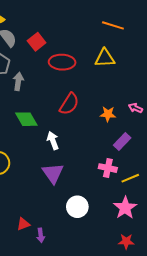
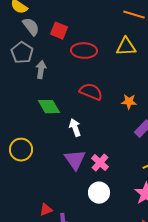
red square: (37, 42) -> (59, 31), turned -30
red semicircle: (69, 104) -> (91, 92), turned -100
pink cross: (108, 168) -> (100, 163), moved, turned 30

